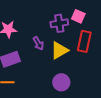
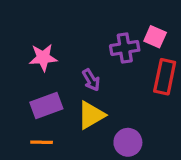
yellow triangle: (59, 50) -> (91, 115), moved

